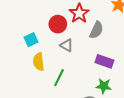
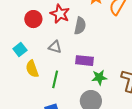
red circle: (58, 24) -> (33, 19), moved
purple rectangle: (104, 61) -> (84, 61), moved

